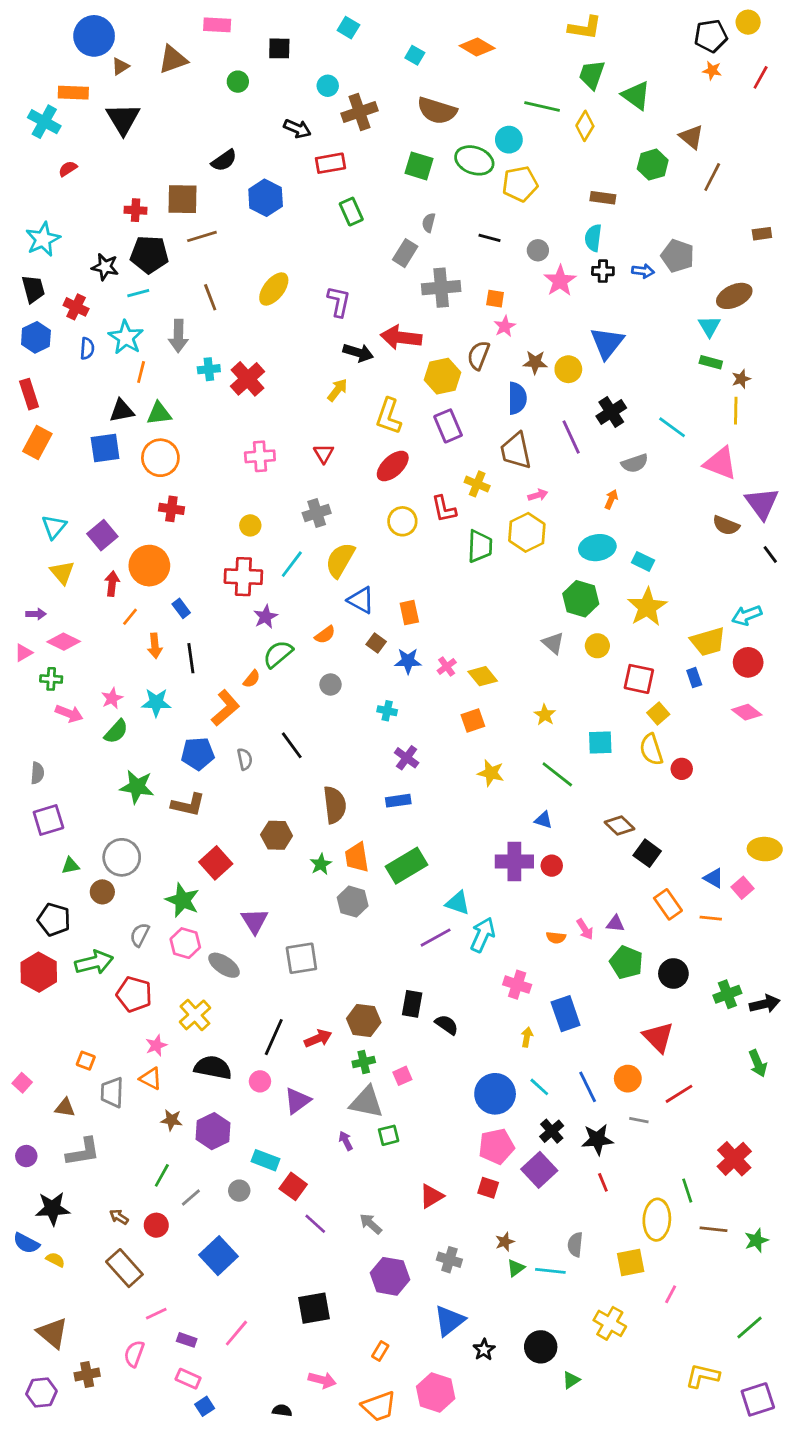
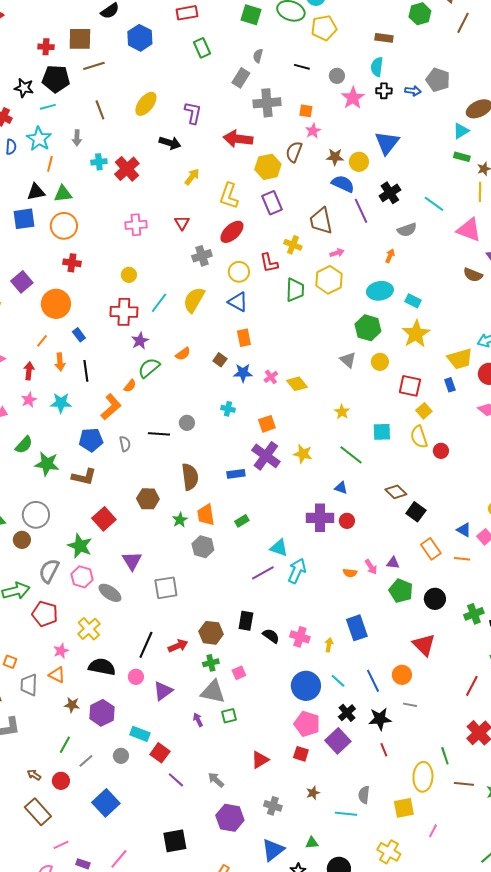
cyan triangle: (709, 326) -> (461, 131), turned 30
gray arrow: (178, 336) -> (77, 138), size x0.7
black arrow: (358, 353) -> (170, 143), moved
blue semicircle: (517, 398) -> (343, 184), moved, turned -65
gray cross: (317, 513) -> (202, 256), moved
red arrow: (112, 584) -> (29, 371), moved
blue triangle: (361, 600) -> (238, 302), moved
gray circle: (330, 684) -> (187, 423), moved
orange square: (473, 720) -> (267, 424), moved
green semicircle: (116, 732) -> (24, 445), moved
black line: (292, 745) -> (159, 434), turned -50
purple cross: (407, 758) -> (266, 456), moved, size x1.6
green rectangle: (407, 866) -> (242, 521), size x0.5
gray semicircle: (140, 935) -> (49, 571), size x1.4
pink cross: (517, 985) -> (300, 637), moved
red line: (679, 1094) -> (472, 686), moved, turned -30
pink pentagon: (496, 1146) -> (307, 724), turned 30
green triangle: (516, 1268) -> (312, 843), moved, turned 32

